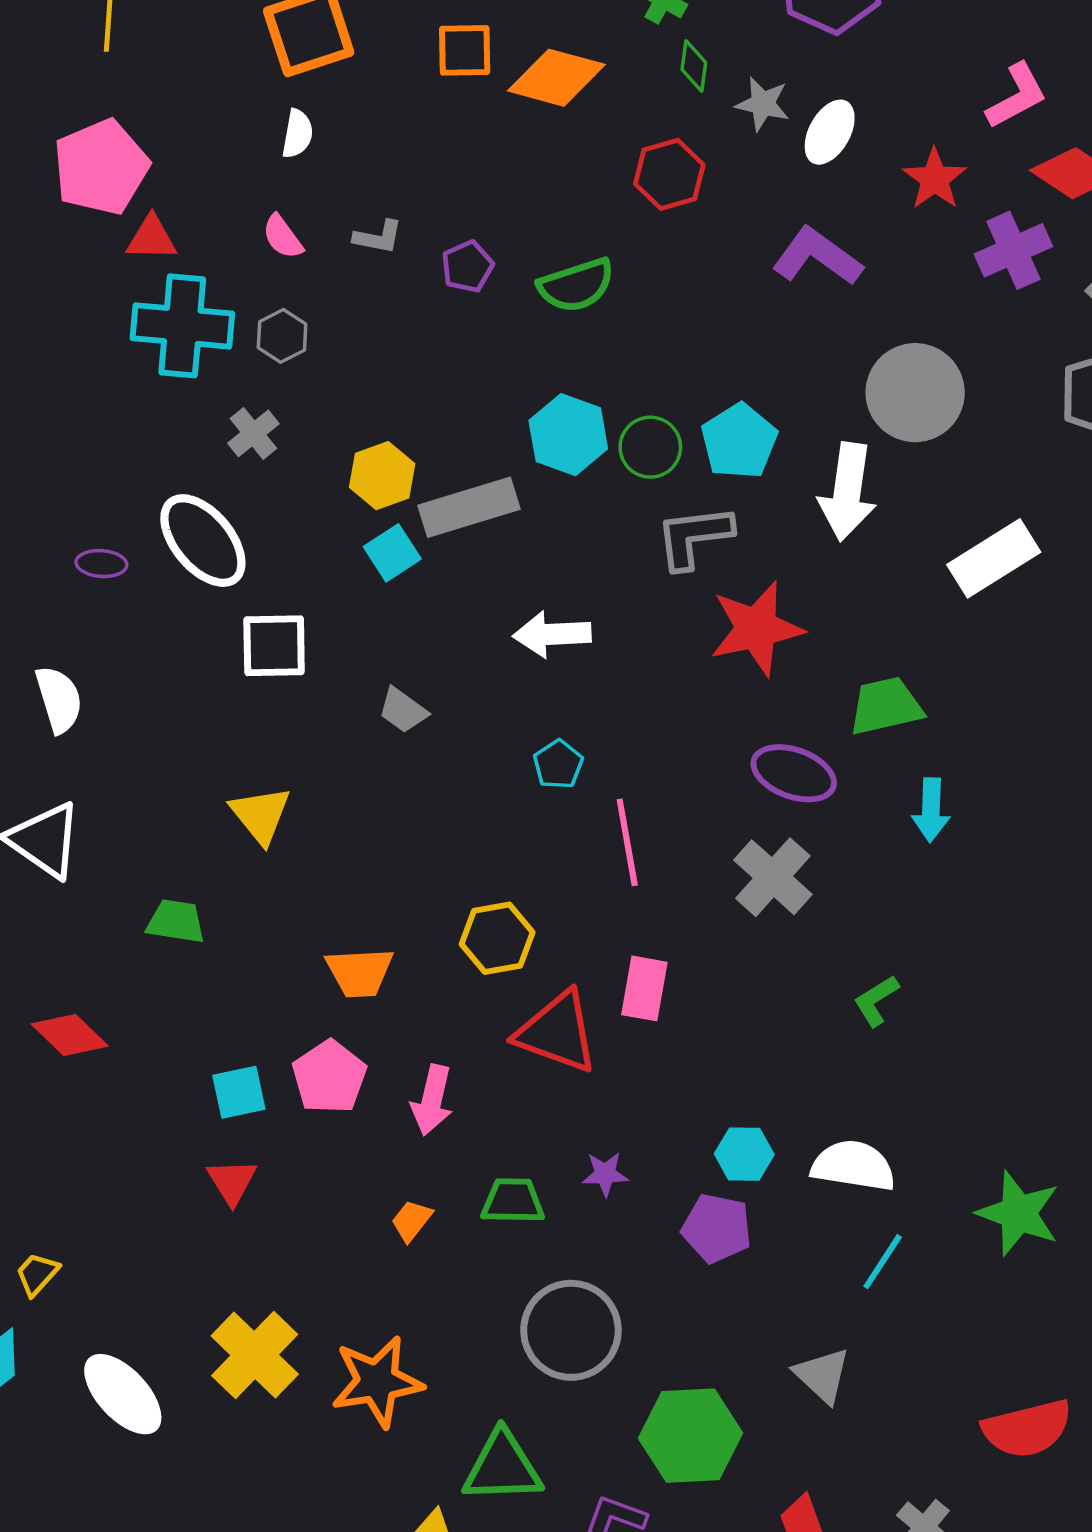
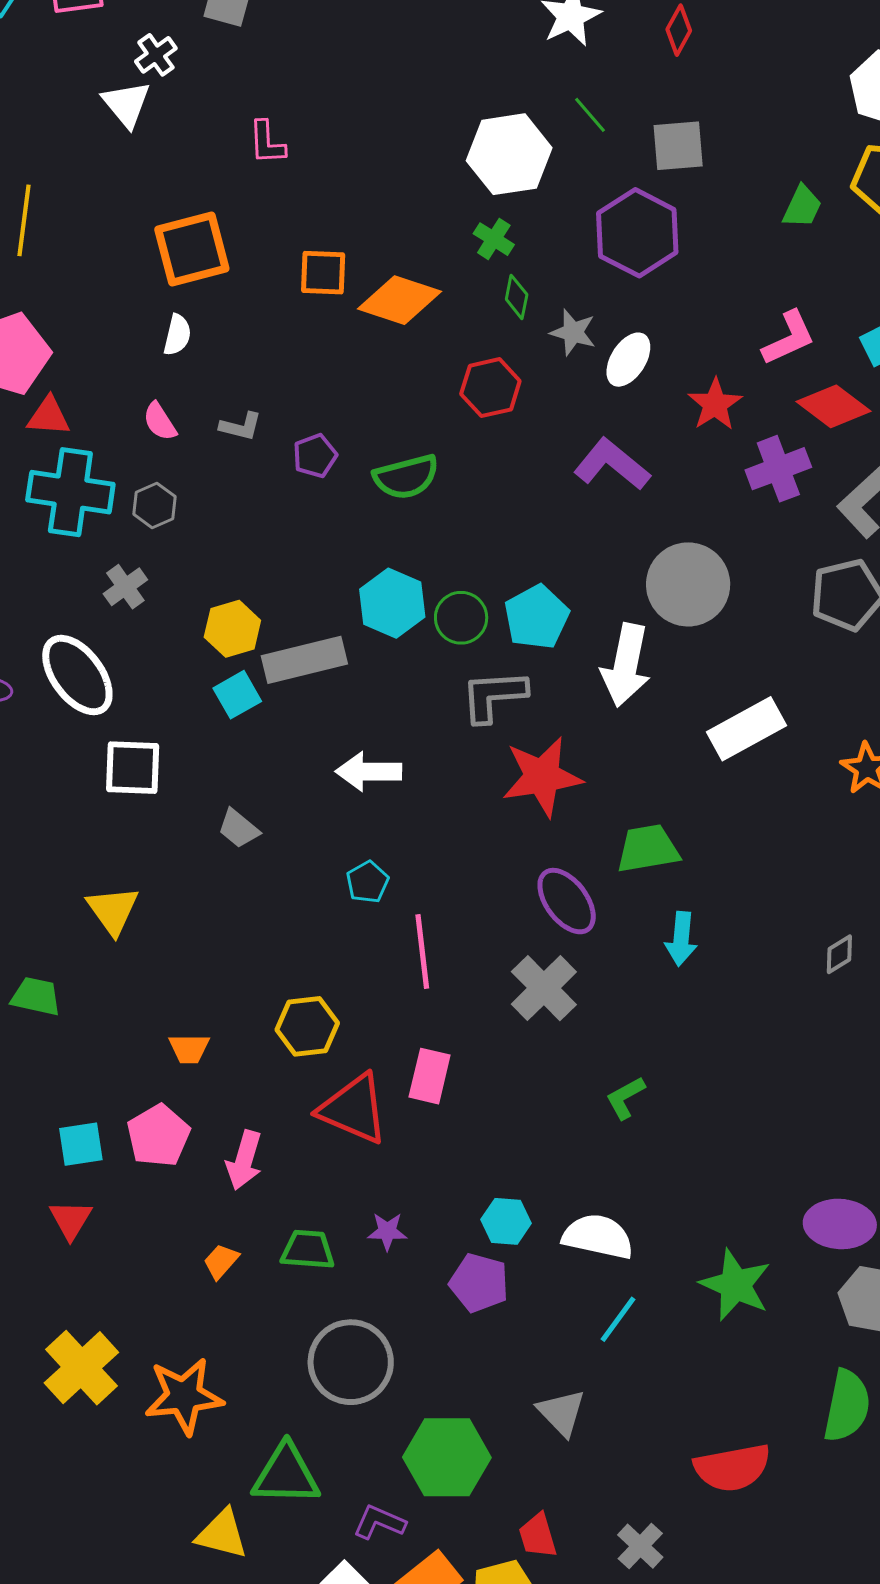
purple ellipse: (794, 773) -> (567, 901), turned 30
orange trapezoid: (360, 972) -> (189, 1049), size x0.7

